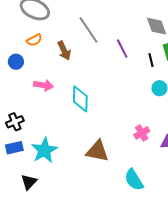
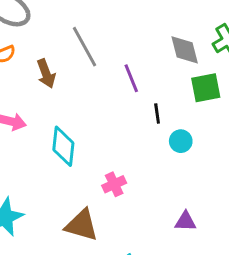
black line: (151, 60) -> (157, 113), moved
pink cross: (142, 133) -> (114, 184), moved

